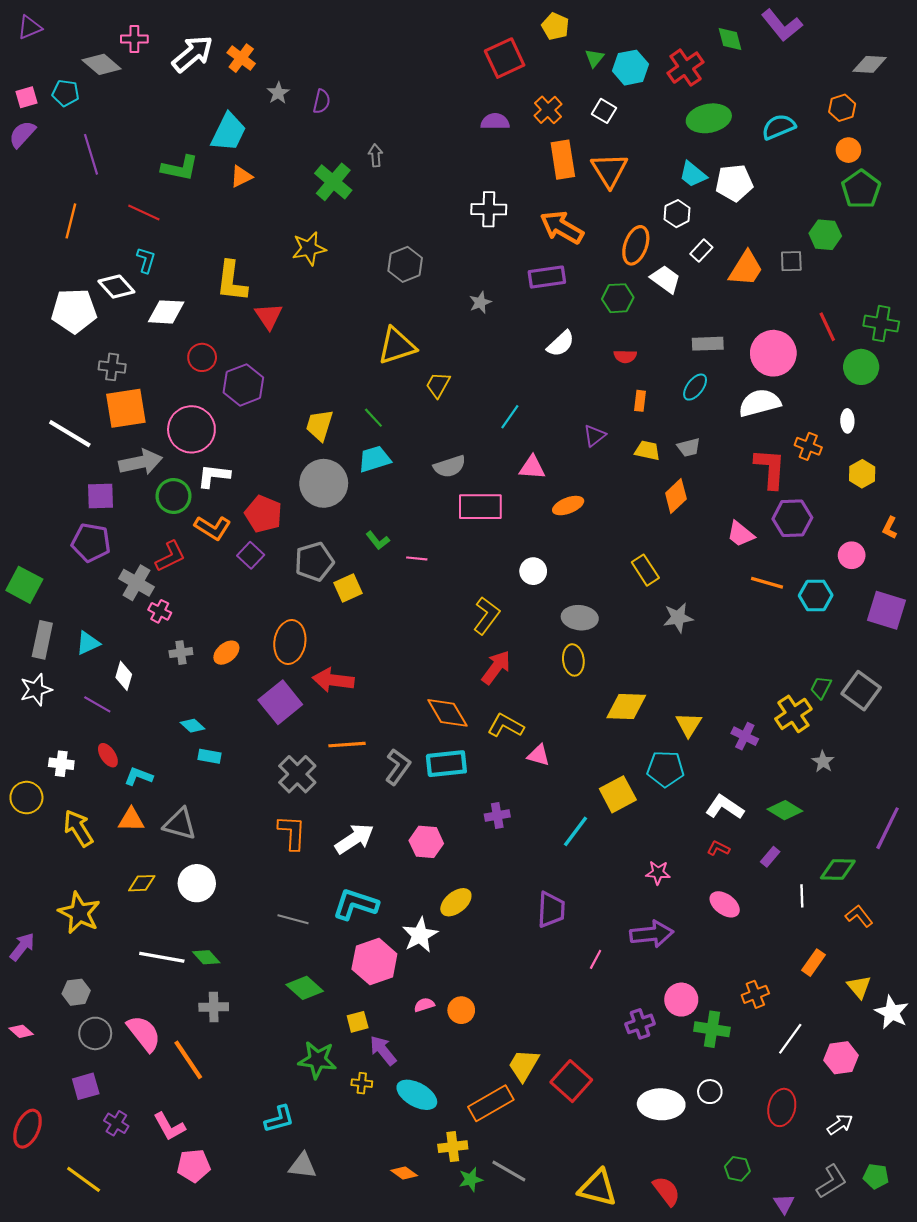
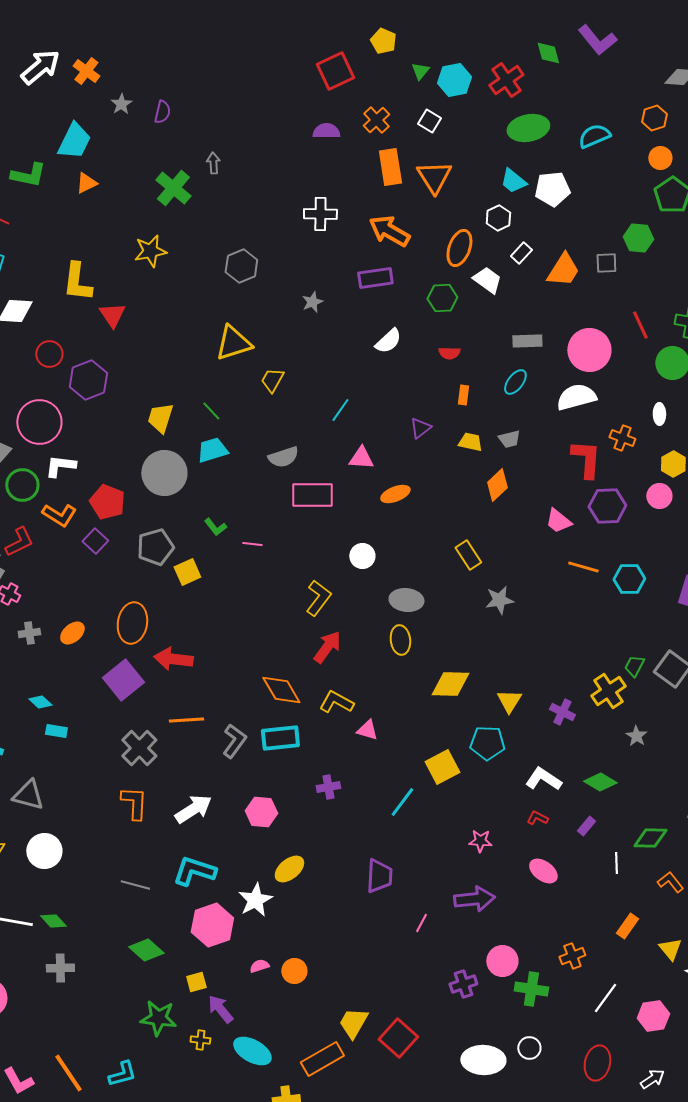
pink circle: (852, 555) -> (659, 496), moved
orange line: (188, 1060) -> (68, 1073), moved

